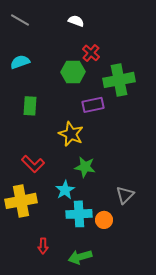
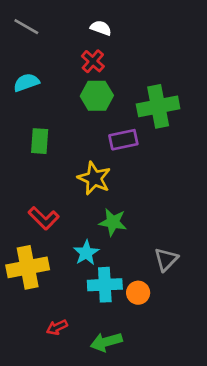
red cross: (91, 53) -> (93, 61), moved
red arrow: (43, 246) -> (57, 327), turned 63

